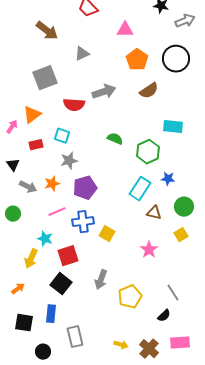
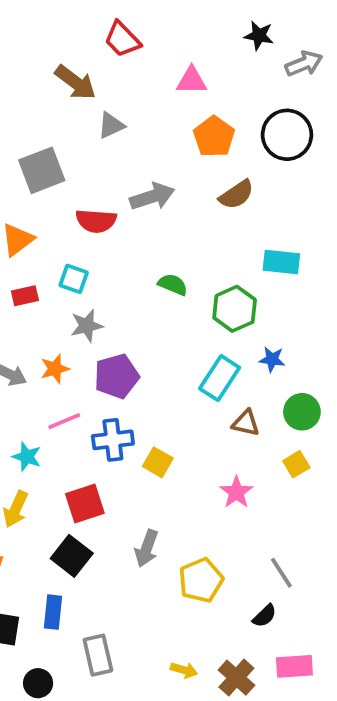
brown arrow: (47, 31) -> (75, 82), moved
cyan star: (45, 239) -> (27, 457), moved

